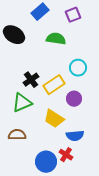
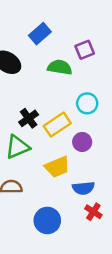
purple square: (73, 15) -> (85, 50), moved
yellow trapezoid: (54, 119) -> (57, 167), turned -55
red cross: (66, 155) -> (93, 212), moved

